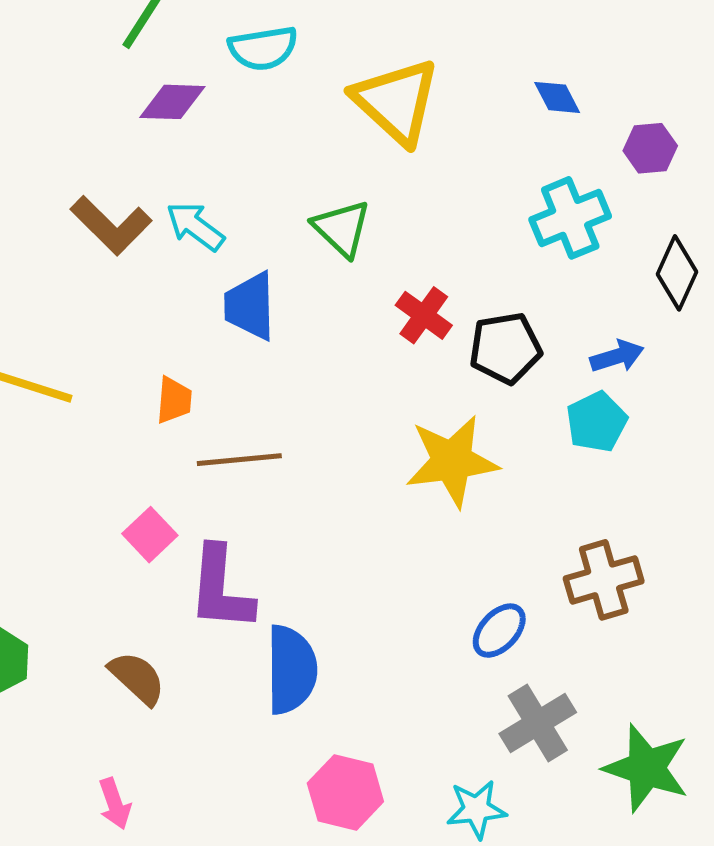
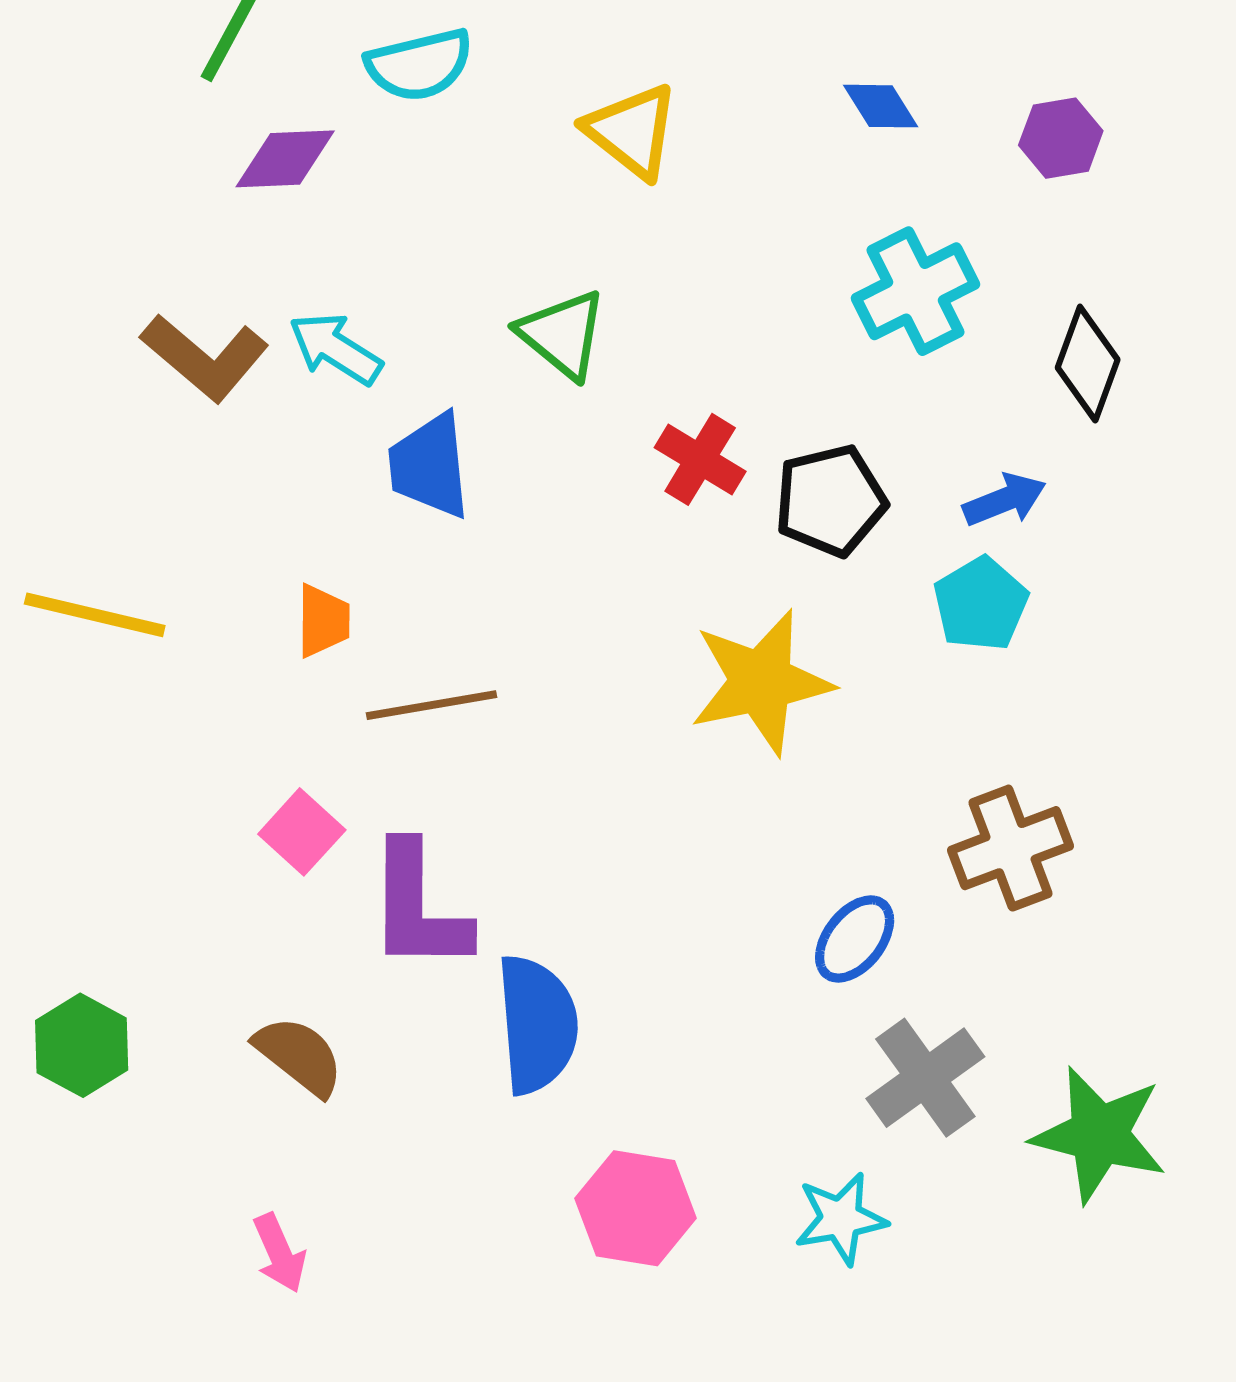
yellow triangle: (396, 101) -> (632, 131), size x0.7
purple hexagon: (650, 148) -> (1061, 138), moved

